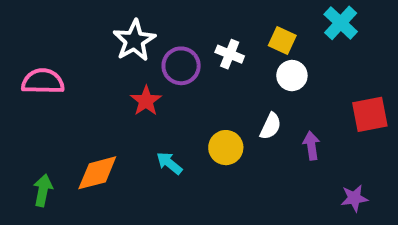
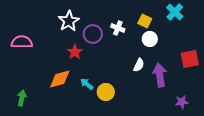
purple arrow: (311, 146) -> (160, 75), size x1.6
yellow circle: (226, 148) -> (106, 92), moved
orange diamond: (97, 173) -> (60, 79), moved

